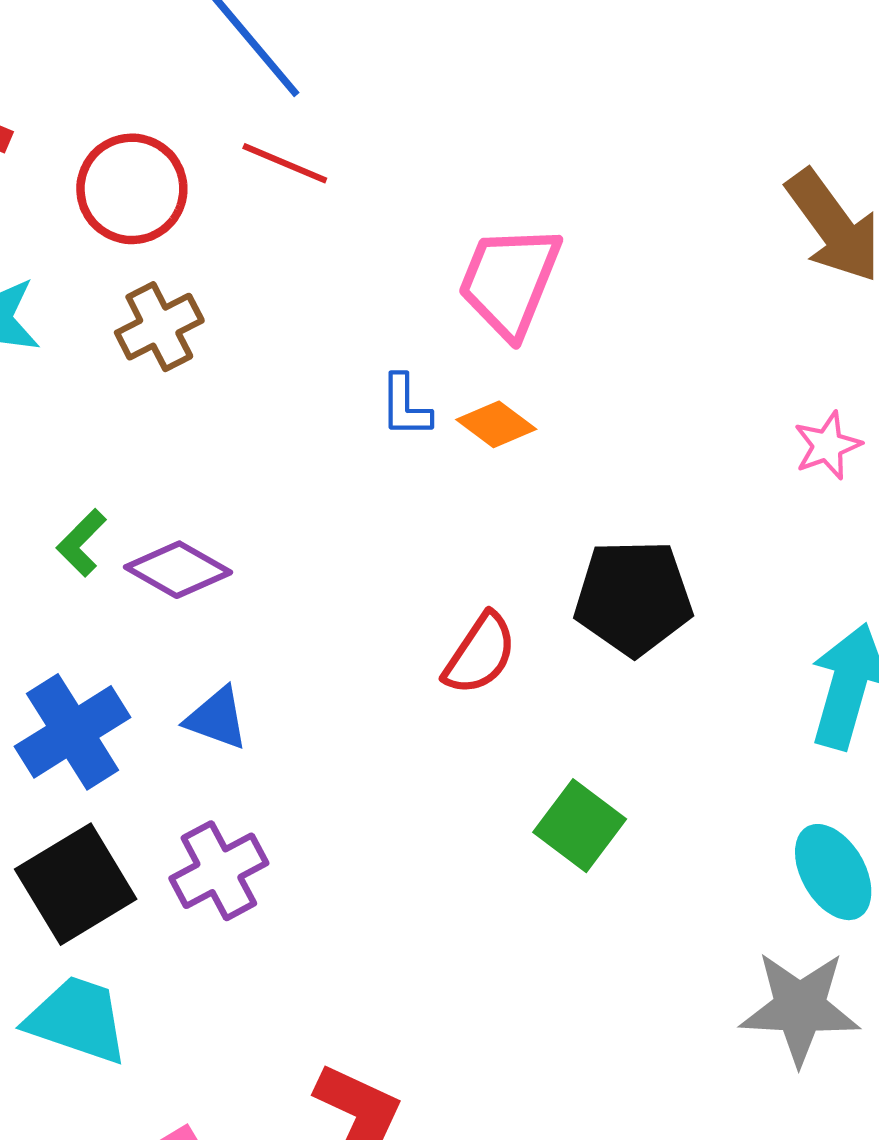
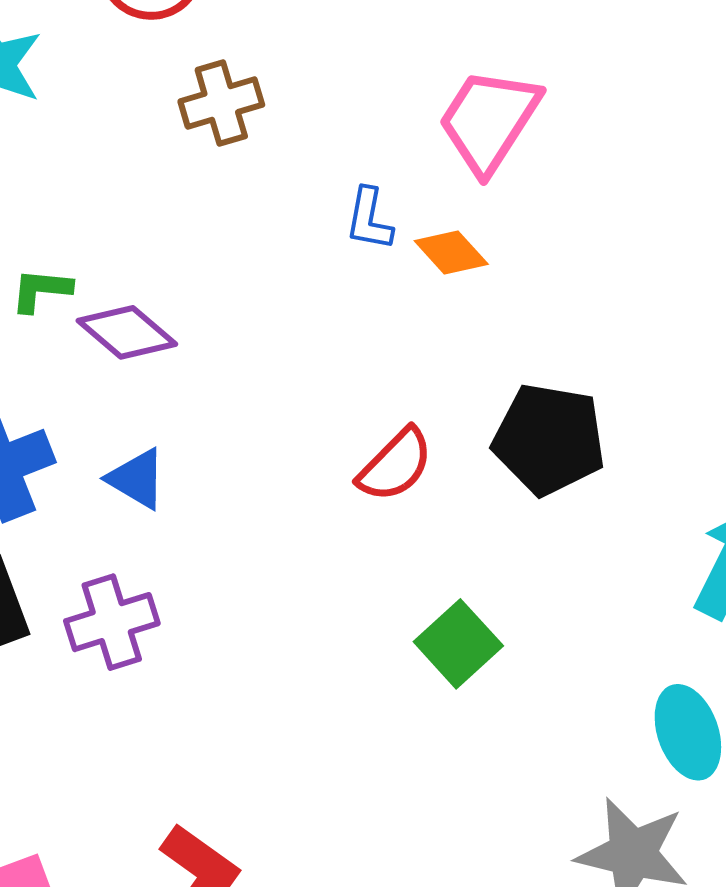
brown cross: (159, 327) -> (221, 103), moved
green L-shape: (81, 543) -> (41, 290), turned 40

